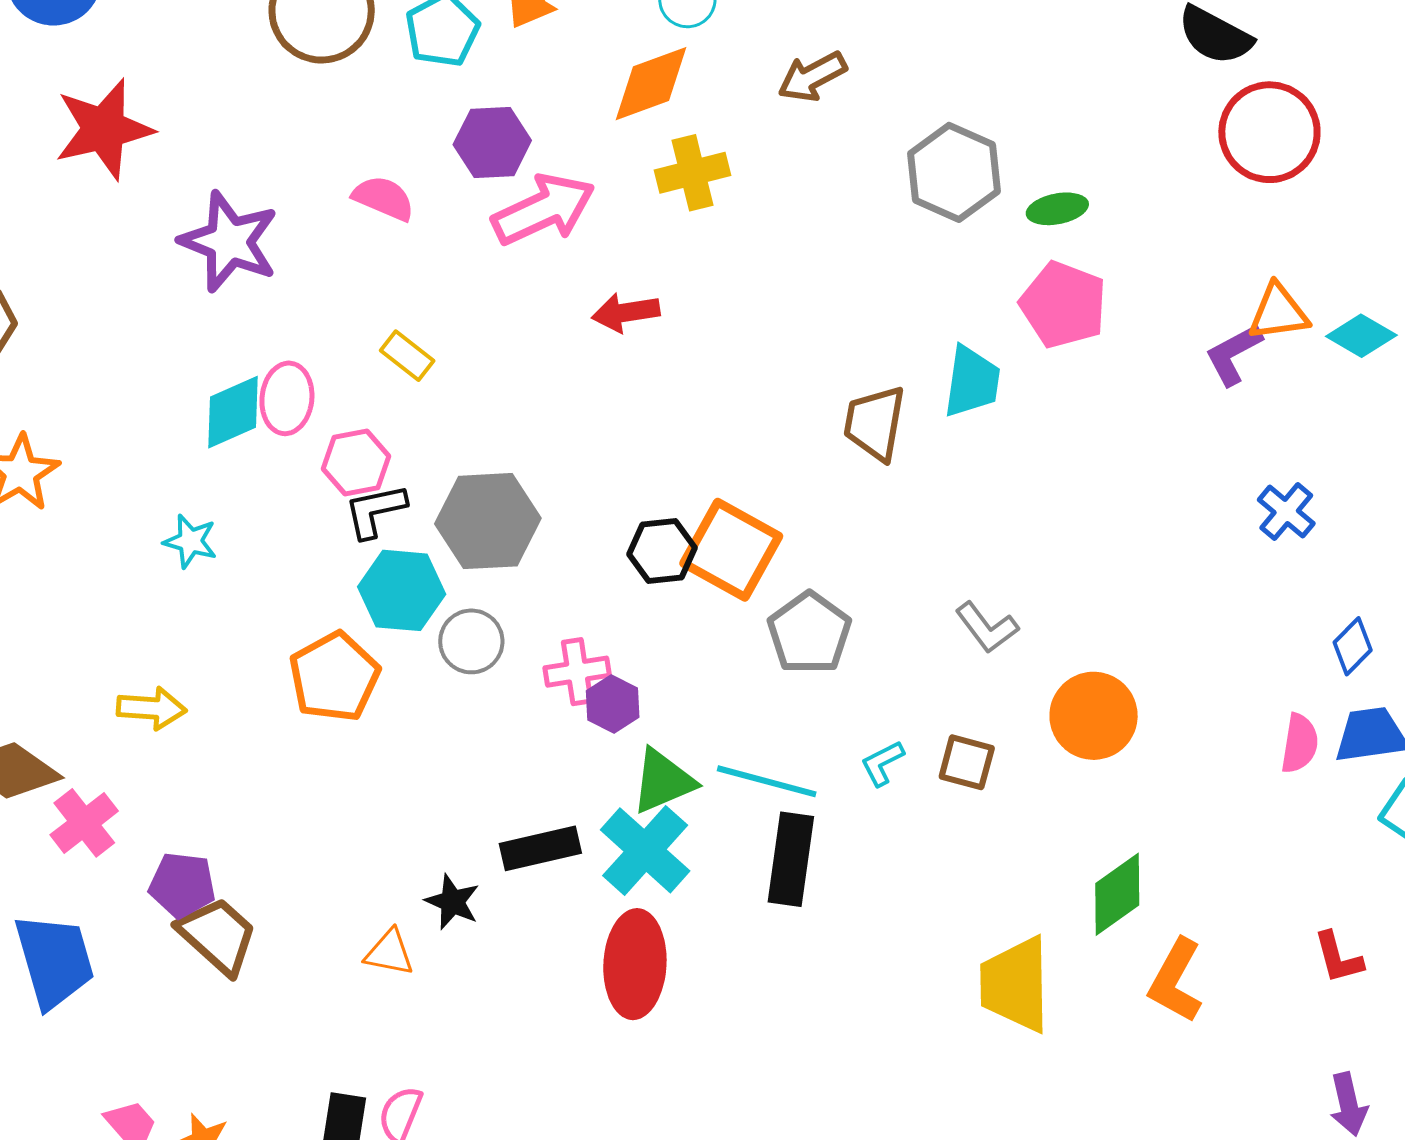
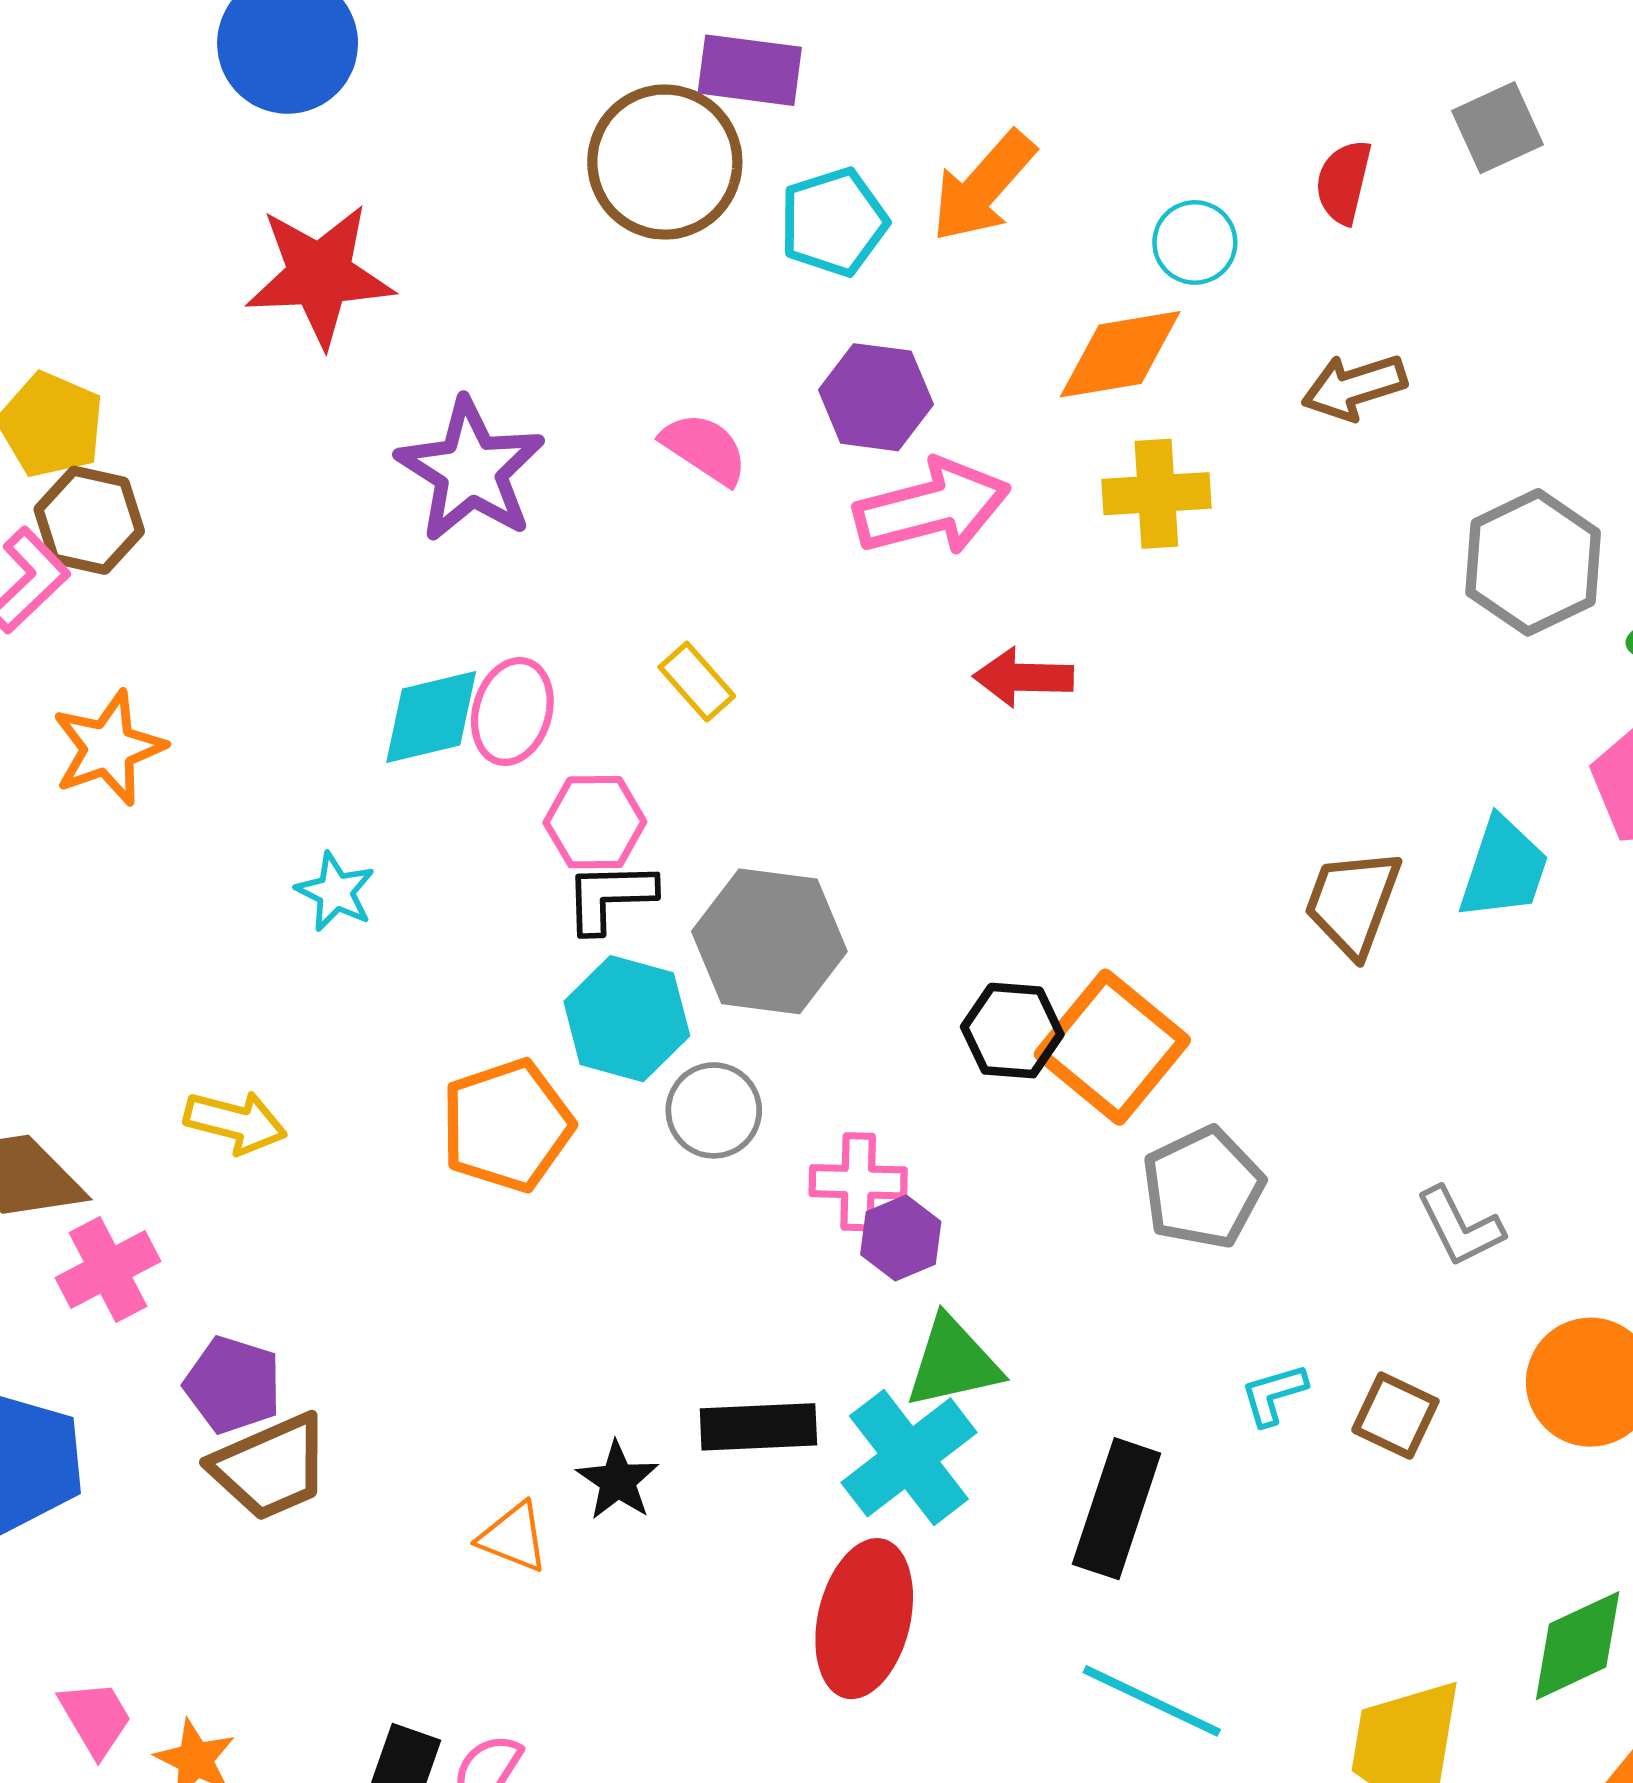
cyan line: (767, 781) -> (1152, 1701), moved
brown trapezoid: (218, 936) -> (271, 1467), turned 104

